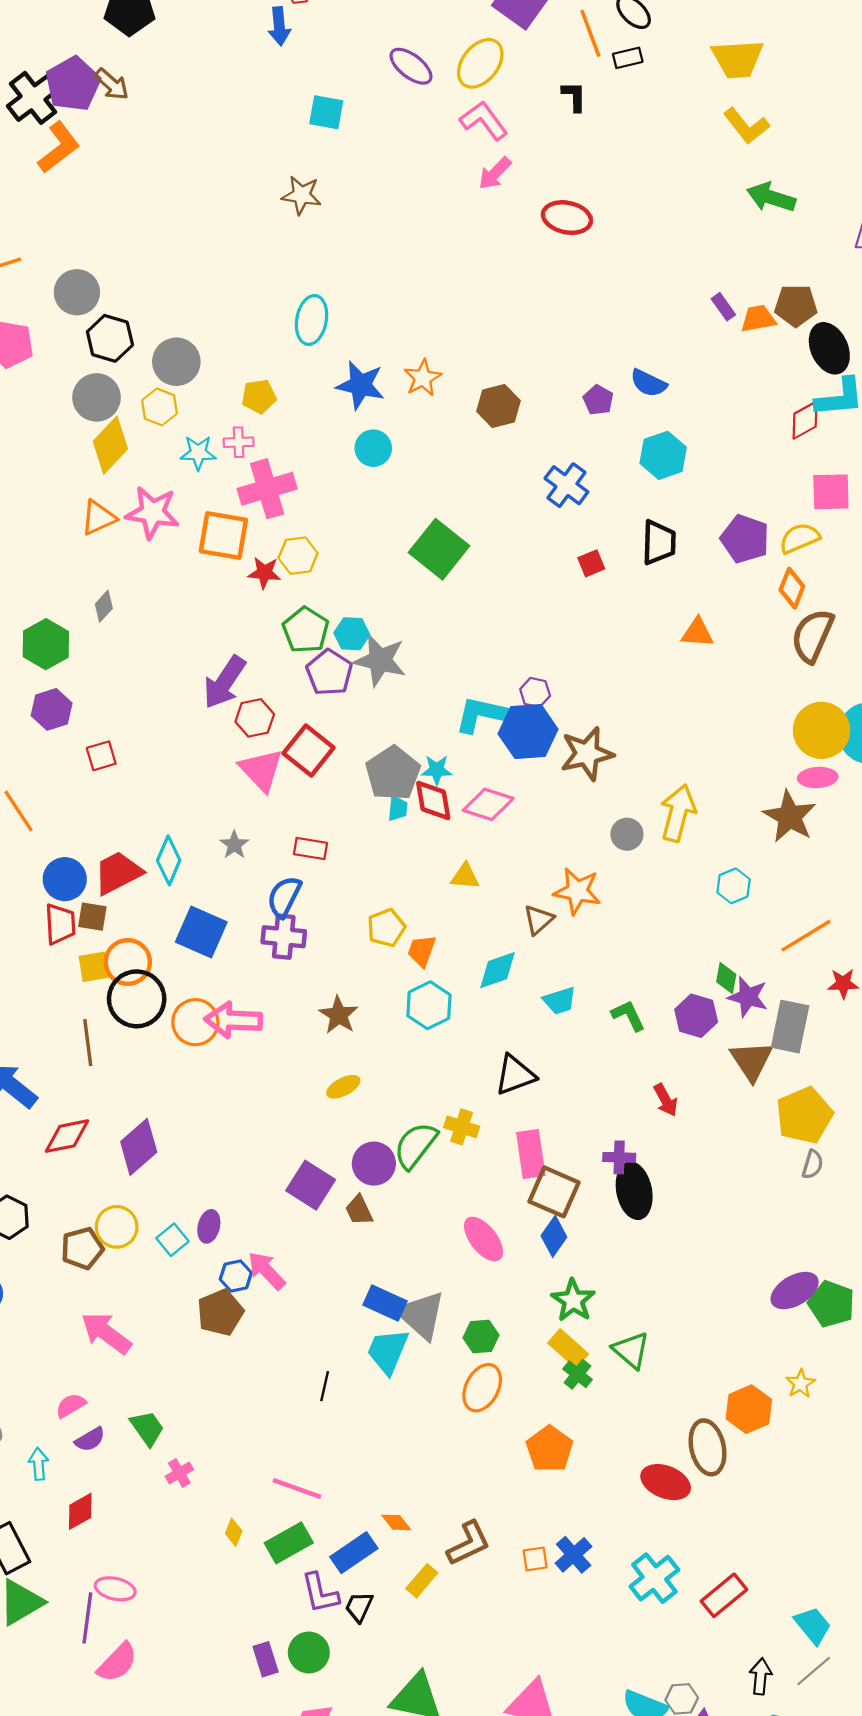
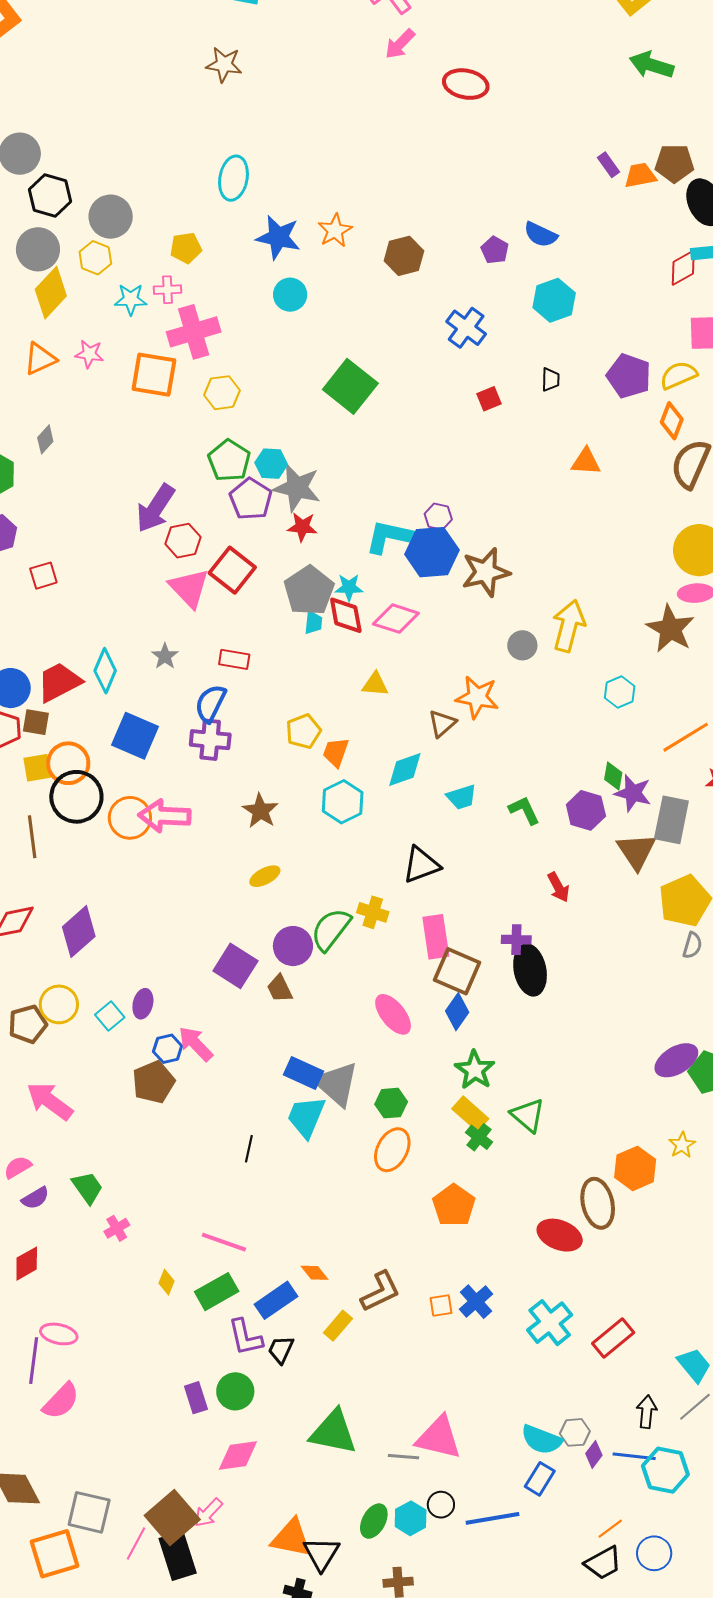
pink star: (152, 513) -> (89, 354), size x0.6
black trapezoid: (659, 542) -> (550, 380), size x0.6
red star: (264, 573) -> (302, 527), moved

